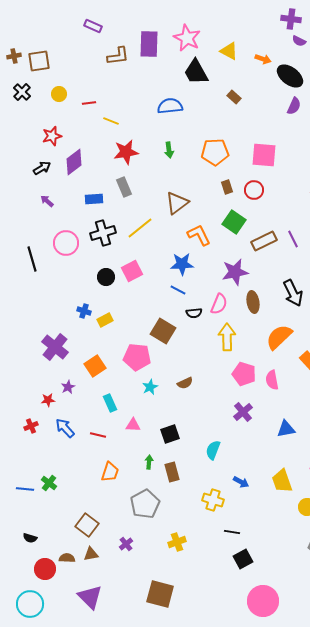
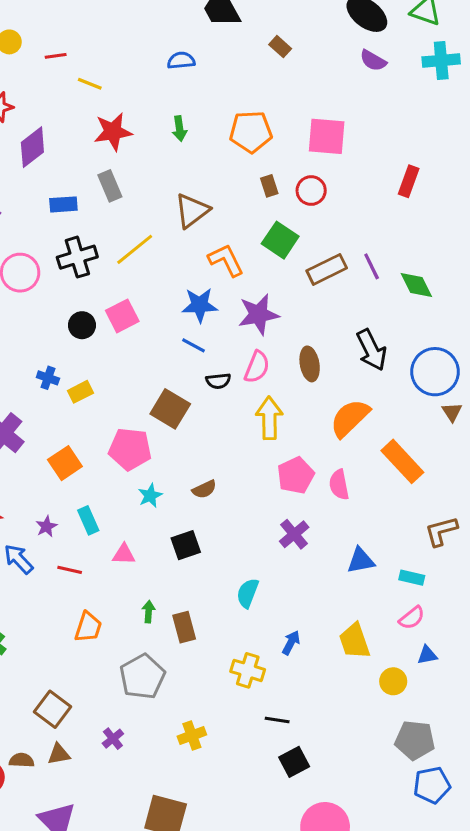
blue semicircle: (170, 106) -> (181, 60), size x0.7
purple semicircle: (294, 106) -> (373, 60), turned 96
purple star: (235, 272) -> (258, 314), moved
pink pentagon: (244, 374) -> (296, 475), turned 30
purple star: (68, 387) -> (46, 526), moved
black square: (170, 434) -> (186, 545), moved
blue arrow: (241, 482) -> (291, 643), turned -91

